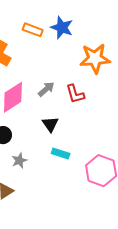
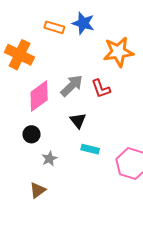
gray arrow: (46, 89) -> (72, 86), size x1.4

